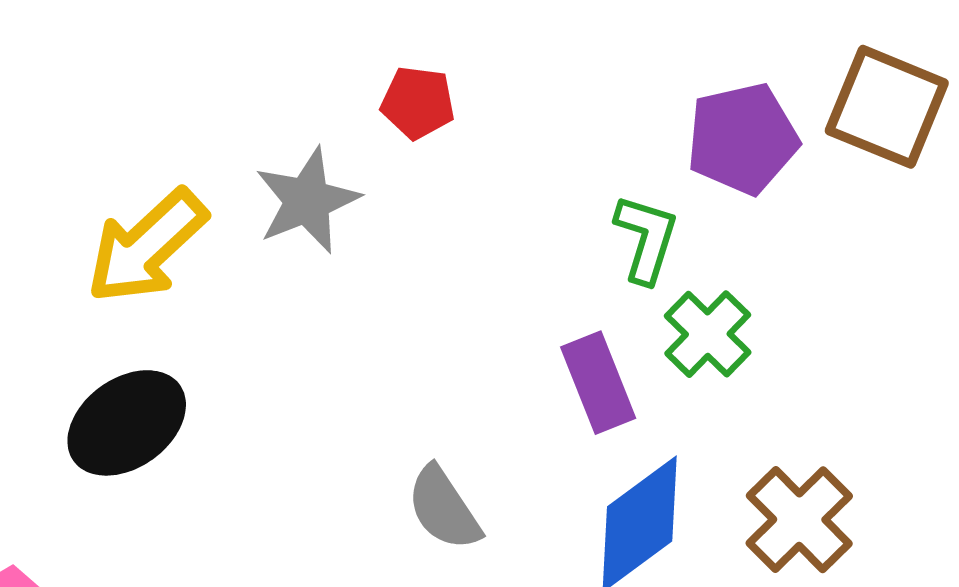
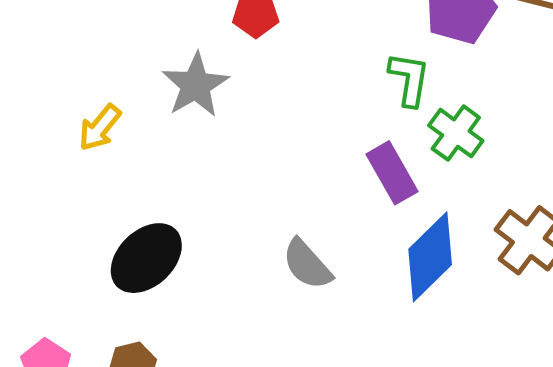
yellow arrow: (147, 246) -> (100, 128), size x0.6
black ellipse: (127, 423) -> (146, 258), moved

